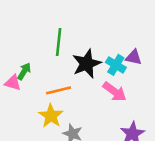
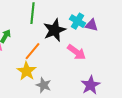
cyan cross: (116, 65) -> (78, 21), moved
orange line: (59, 90) -> (33, 51), turned -36

